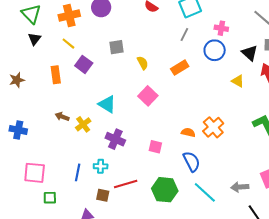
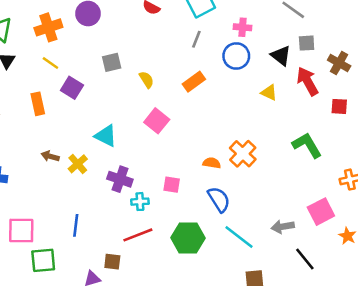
cyan cross: (101, 166) -> (140, 202), moved
brown square: (103, 195) -> (112, 262), moved
green square: (50, 198) -> (43, 260), size x1.5

